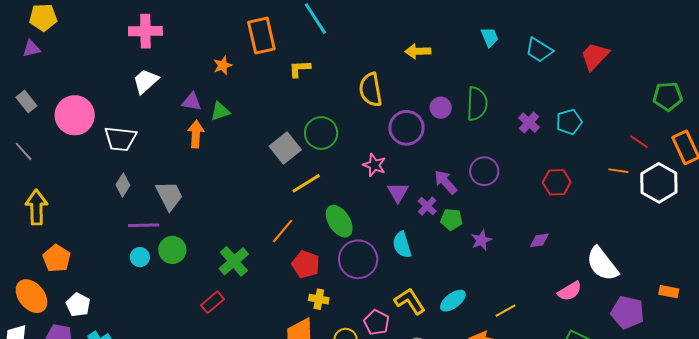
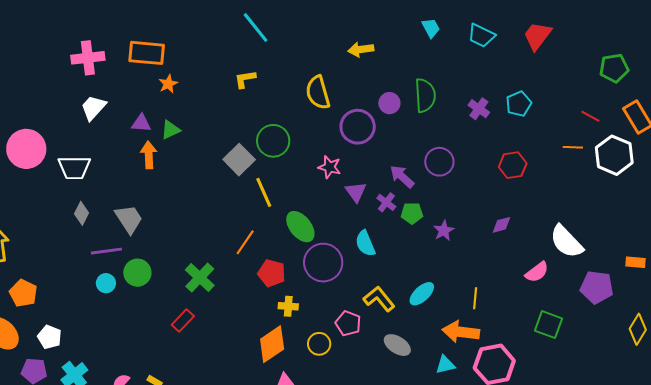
orange rectangle: (261, 36) -> (147, 53), moved, turned -66
yellow line: (306, 183) -> (264, 192), turned -76
yellow line: (505, 311) -> (475, 298), turned -50

